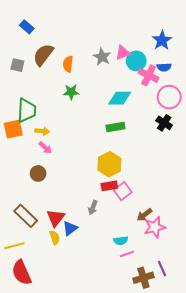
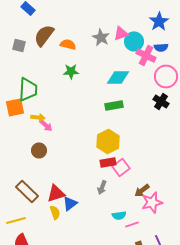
orange semicircle: (68, 64) -> (68, 44), turned 98
yellow arrow: (42, 131) -> (38, 117), moved
gray arrow: (93, 208) -> (102, 187), moved
red triangle: (56, 218) -> (56, 193), turned 36
pink line: (127, 254) -> (132, 224), moved

